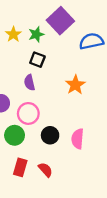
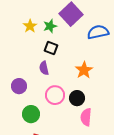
pink circle: (28, 113) -> (55, 95), moved
black circle: (50, 135) -> (77, 98), moved

